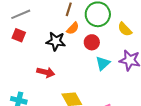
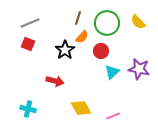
yellow semicircle: (125, 29) -> (138, 22), moved
black star: (56, 41) -> (65, 50), turned 30

